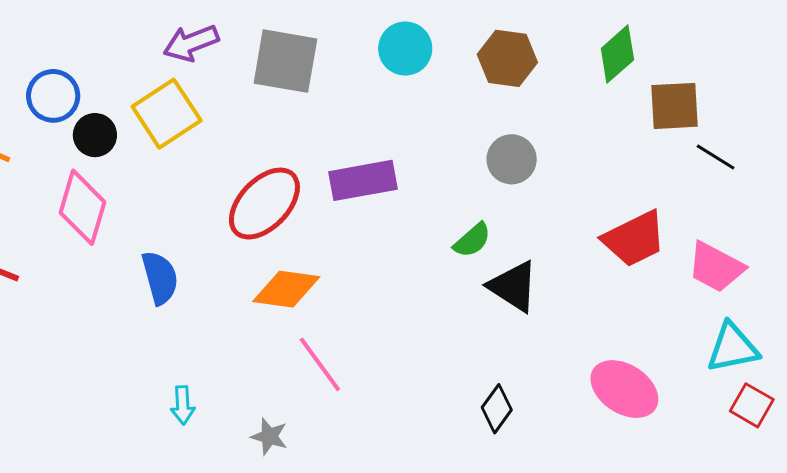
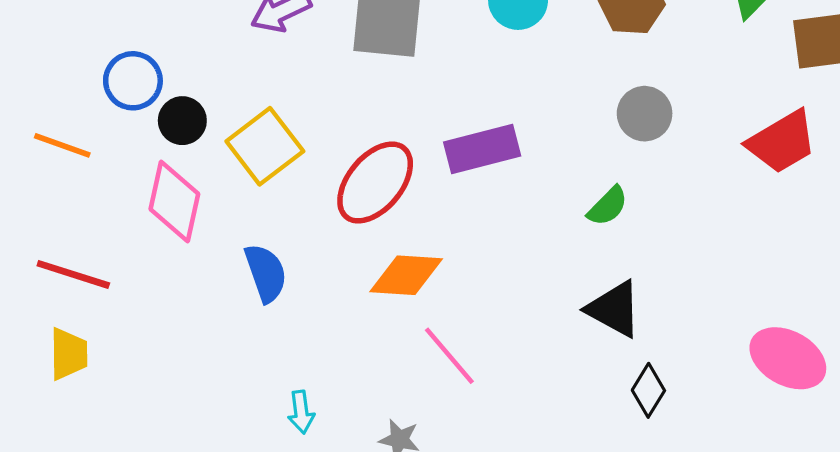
yellow square: (167, 114) -> (265, 146), moved
red trapezoid: (634, 239) -> (782, 142), moved
black triangle: (513, 286) -> (614, 309), moved

